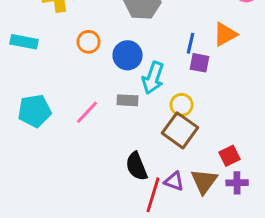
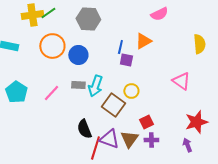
orange circle: (89, 42) -> (52, 46), size x1.6
cyan arrow: (153, 78) -> (95, 86), moved
yellow circle: (182, 105) -> (131, 91), moved
cyan pentagon: (34, 111) -> (16, 92), turned -30
purple triangle: (174, 181) -> (109, 139), size x1.5

